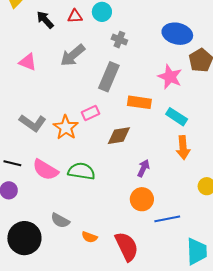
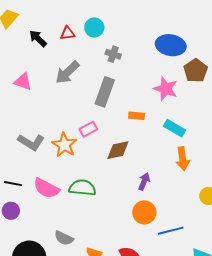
orange rectangle: (139, 102) -> (137, 116), size x0.7

